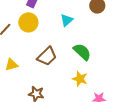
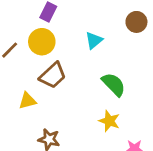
brown trapezoid: (47, 56) -> (53, 75), moved
yellow triangle: (11, 65) -> (27, 101), moved

